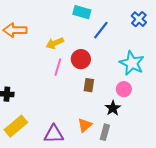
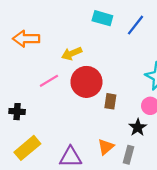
blue line: (101, 30) -> (135, 25), moved
red circle: (81, 59) -> (86, 82), moved, size x1.4
pink line: (58, 67) -> (49, 81), moved, turned 42

